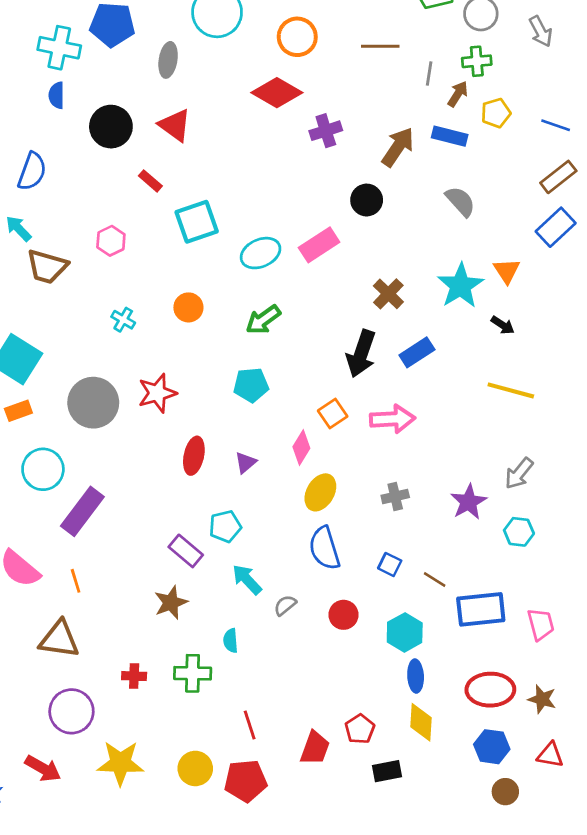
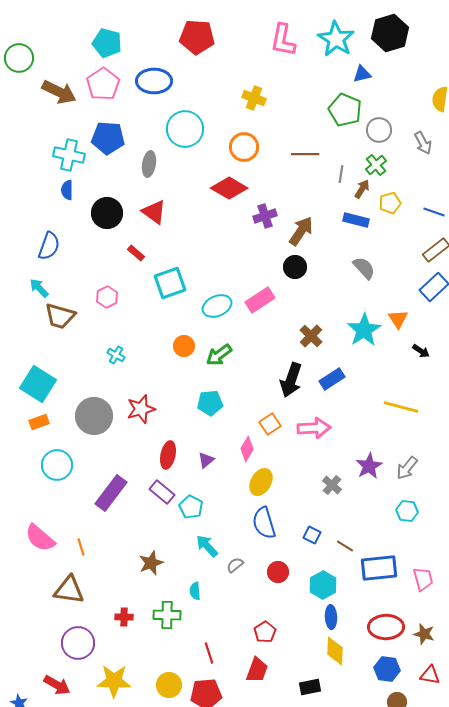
green cross: (477, 61) -> (376, 165), turned -35
brown arrow: (398, 147) -> (301, 231), moved
orange circle: (188, 307) -> (184, 346), moved
black arrow: (503, 325) -> (421, 351), moved
gray cross: (395, 496) -> (332, 485), moved, turned -36
purple star: (469, 502) -> (369, 466), moved
purple rectangle: (82, 511) -> (111, 493), moved
cyan pentagon: (225, 526) -> (191, 507), turned -30
purple rectangle: (186, 551) -> (162, 492), moved
red pentagon: (360, 729) -> (265, 632), moved

